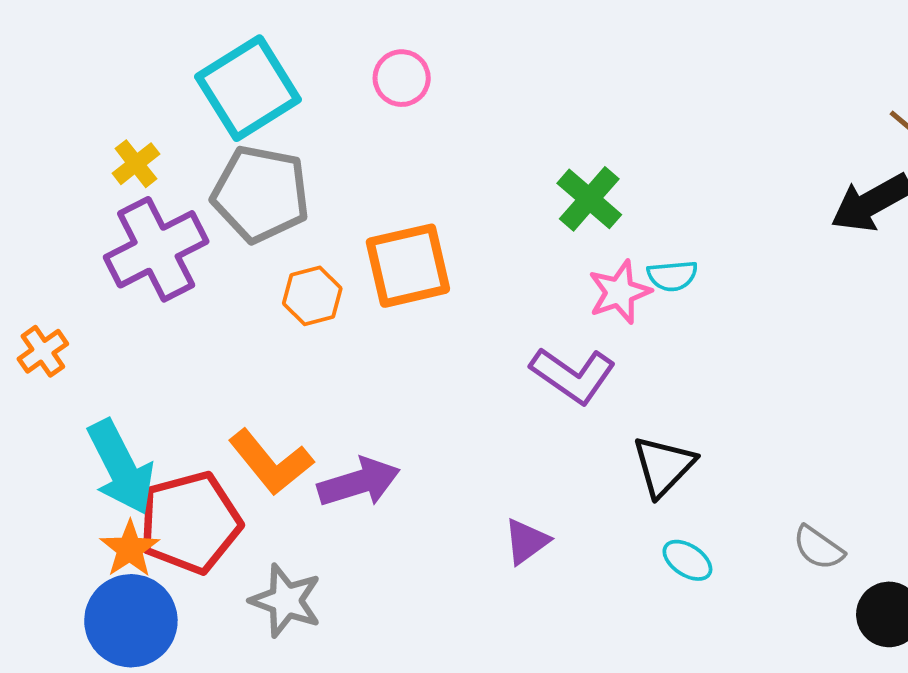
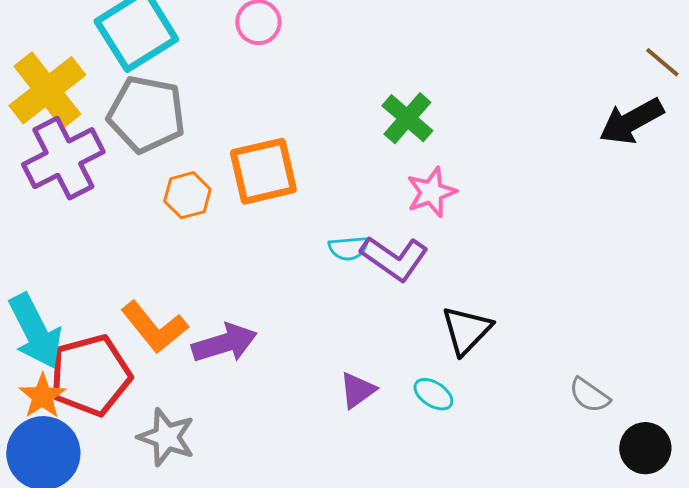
yellow cross: (136, 164) -> (47, 90), size x2.0
cyan semicircle: (672, 276) -> (348, 248), moved
cyan ellipse: (687, 560) -> (433, 394), moved

